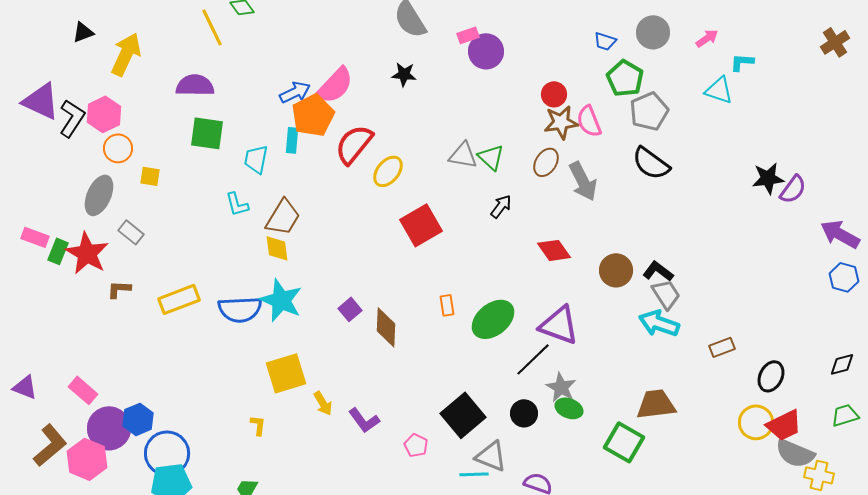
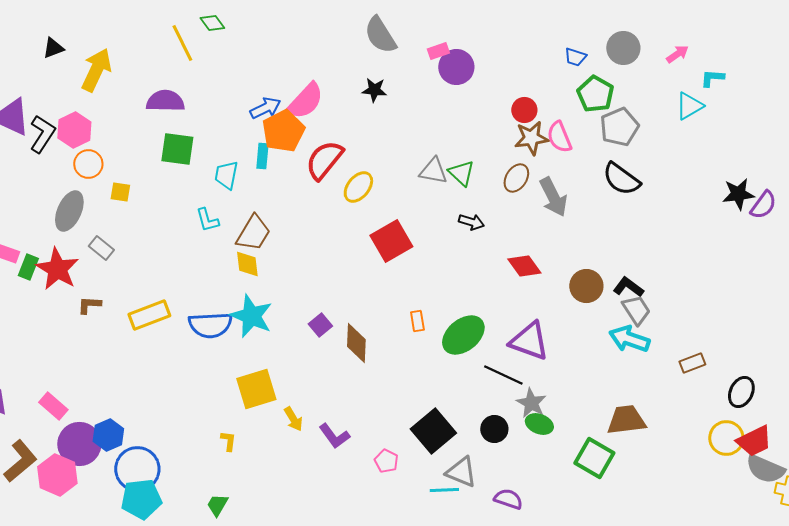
cyan triangle: (719, 90) -> (689, 106), turned -48
black arrow: (501, 206) -> (471, 222), turned 70
black line: (533, 359) -> (503, 375), turned 69

